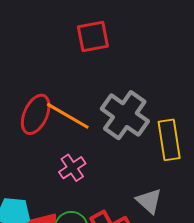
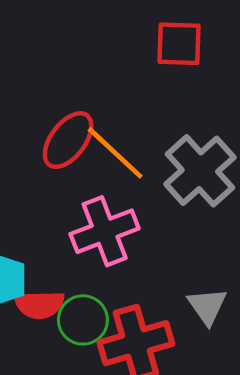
pink cross: (72, 168) -> (105, 231), size x1.6

